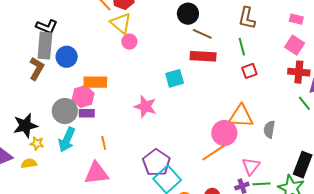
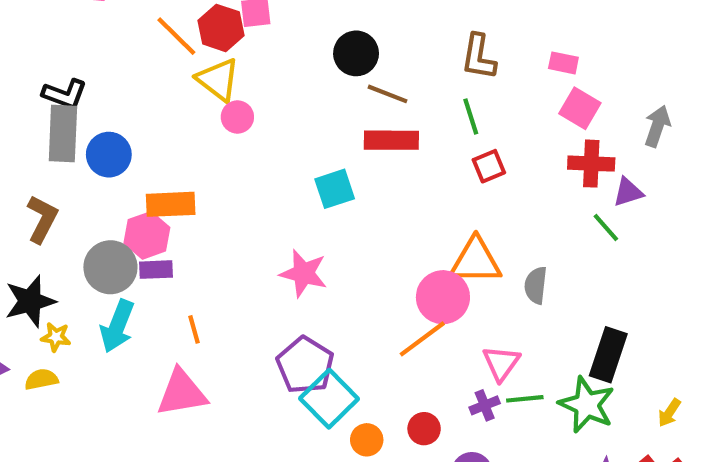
pink rectangle: (296, 19) -> (563, 63), moved
brown L-shape: (37, 69) -> (42, 219), moved
pink star: (145, 106) -> (304, 273), moved

